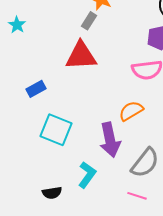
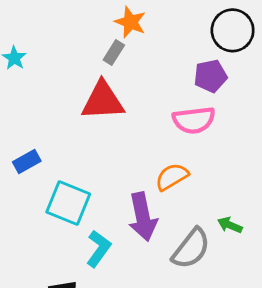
blue rectangle: (36, 89) -> (27, 162), moved
cyan L-shape: (87, 175) -> (99, 249), moved

